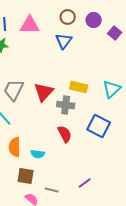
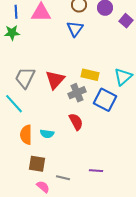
gray cross: (66, 105) -> (77, 93), turned -30
blue square: (99, 126) -> (105, 100), moved
cyan semicircle: (38, 154) -> (47, 134), moved
purple line: (85, 183) -> (96, 171), turned 40

